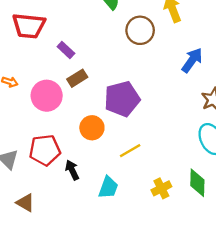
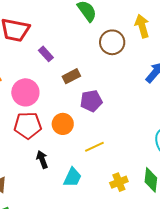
brown rectangle: (77, 78) -> (71, 76), moved
purple pentagon: (122, 99) -> (91, 101), size x0.7
red pentagon: (45, 150) -> (28, 125), moved

